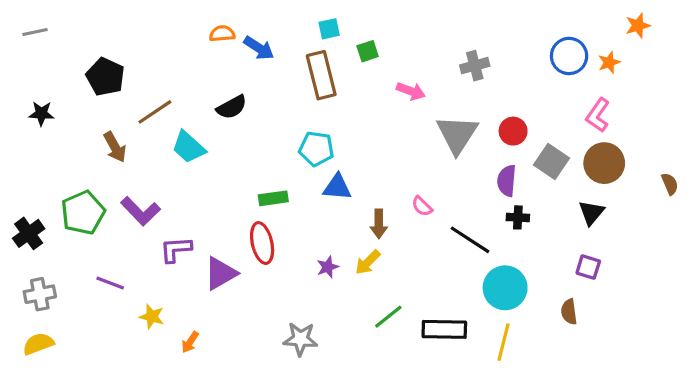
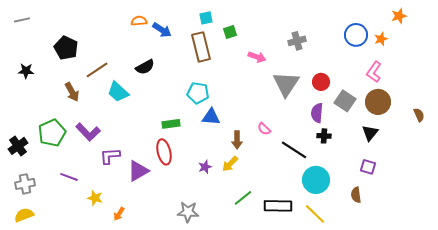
yellow line: (503, 342) -> (315, 214), turned -60

